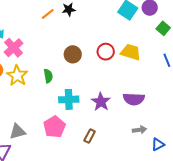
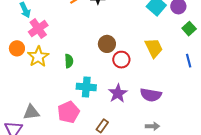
red circle: (106, 52) -> (121, 60), moved
yellow trapezoid: (131, 52) -> (154, 48), turned 40
brown circle: (73, 54) -> (107, 44), moved

